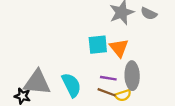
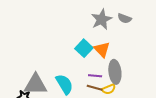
cyan square: (98, 45) -> (84, 48), turned -36

